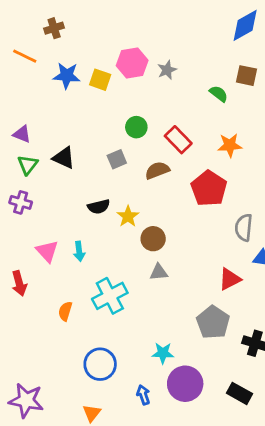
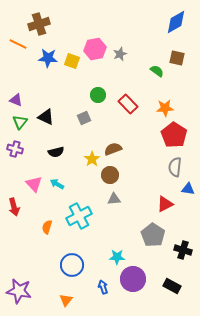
brown cross: (54, 28) -> (39, 24), size x1.5
brown semicircle: (157, 170) -> (113, 149), moved
red pentagon: (209, 188) -> (174, 135), moved
black semicircle: (99, 207) -> (56, 152), moved
cyan arrow: (79, 251) -> (57, 184), turned 128

